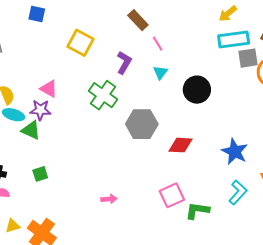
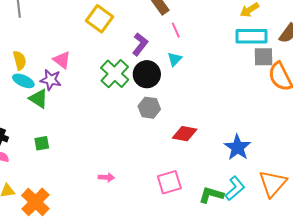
black circle: (197, 90) -> (147, 74), moved
gray hexagon: (142, 124) -> (149, 108), size x0.7
green L-shape: (197, 211) -> (211, 195), moved

